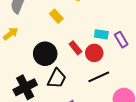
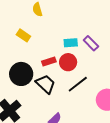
red rectangle: (75, 48) -> (49, 62), turned -56
black trapezoid: (57, 78) -> (46, 84), moved, turned -60

